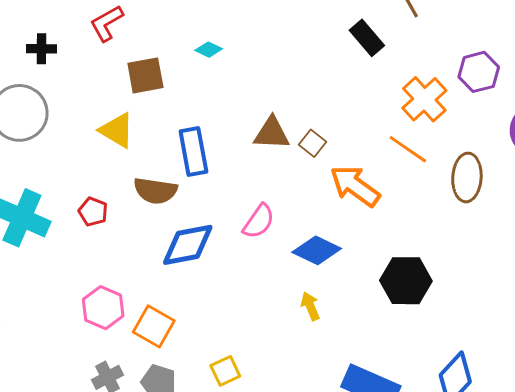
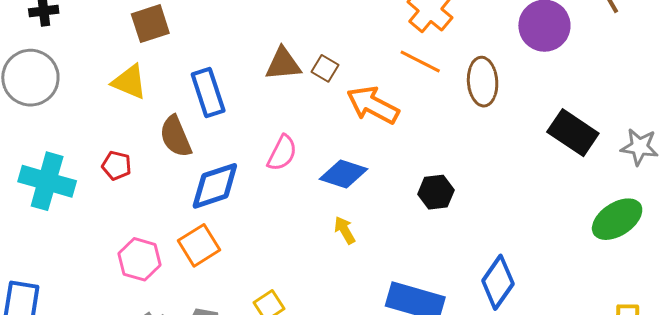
brown semicircle: (155, 191) -> (176, 136), turned 66
black hexagon: (406, 281) -> (436, 192), size x0.7
orange square: (154, 326) -> (199, 245), moved, turned 36

